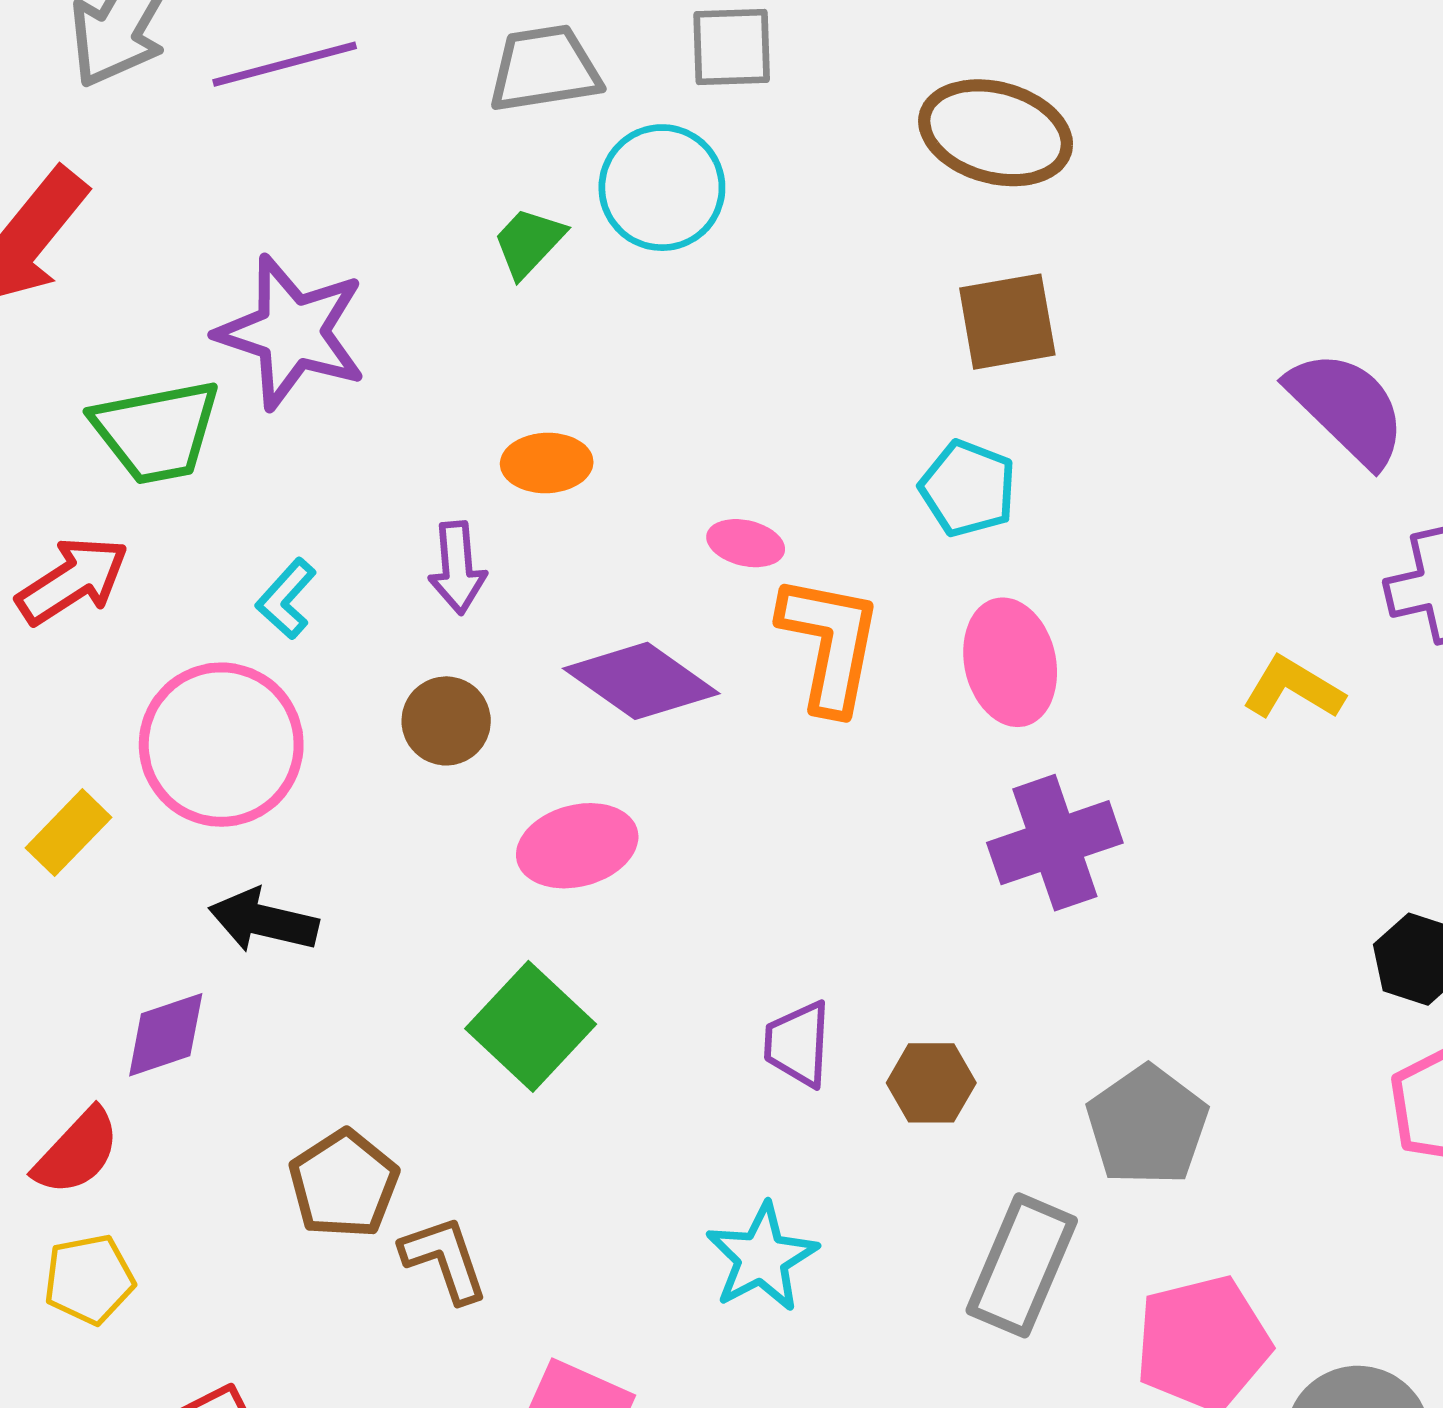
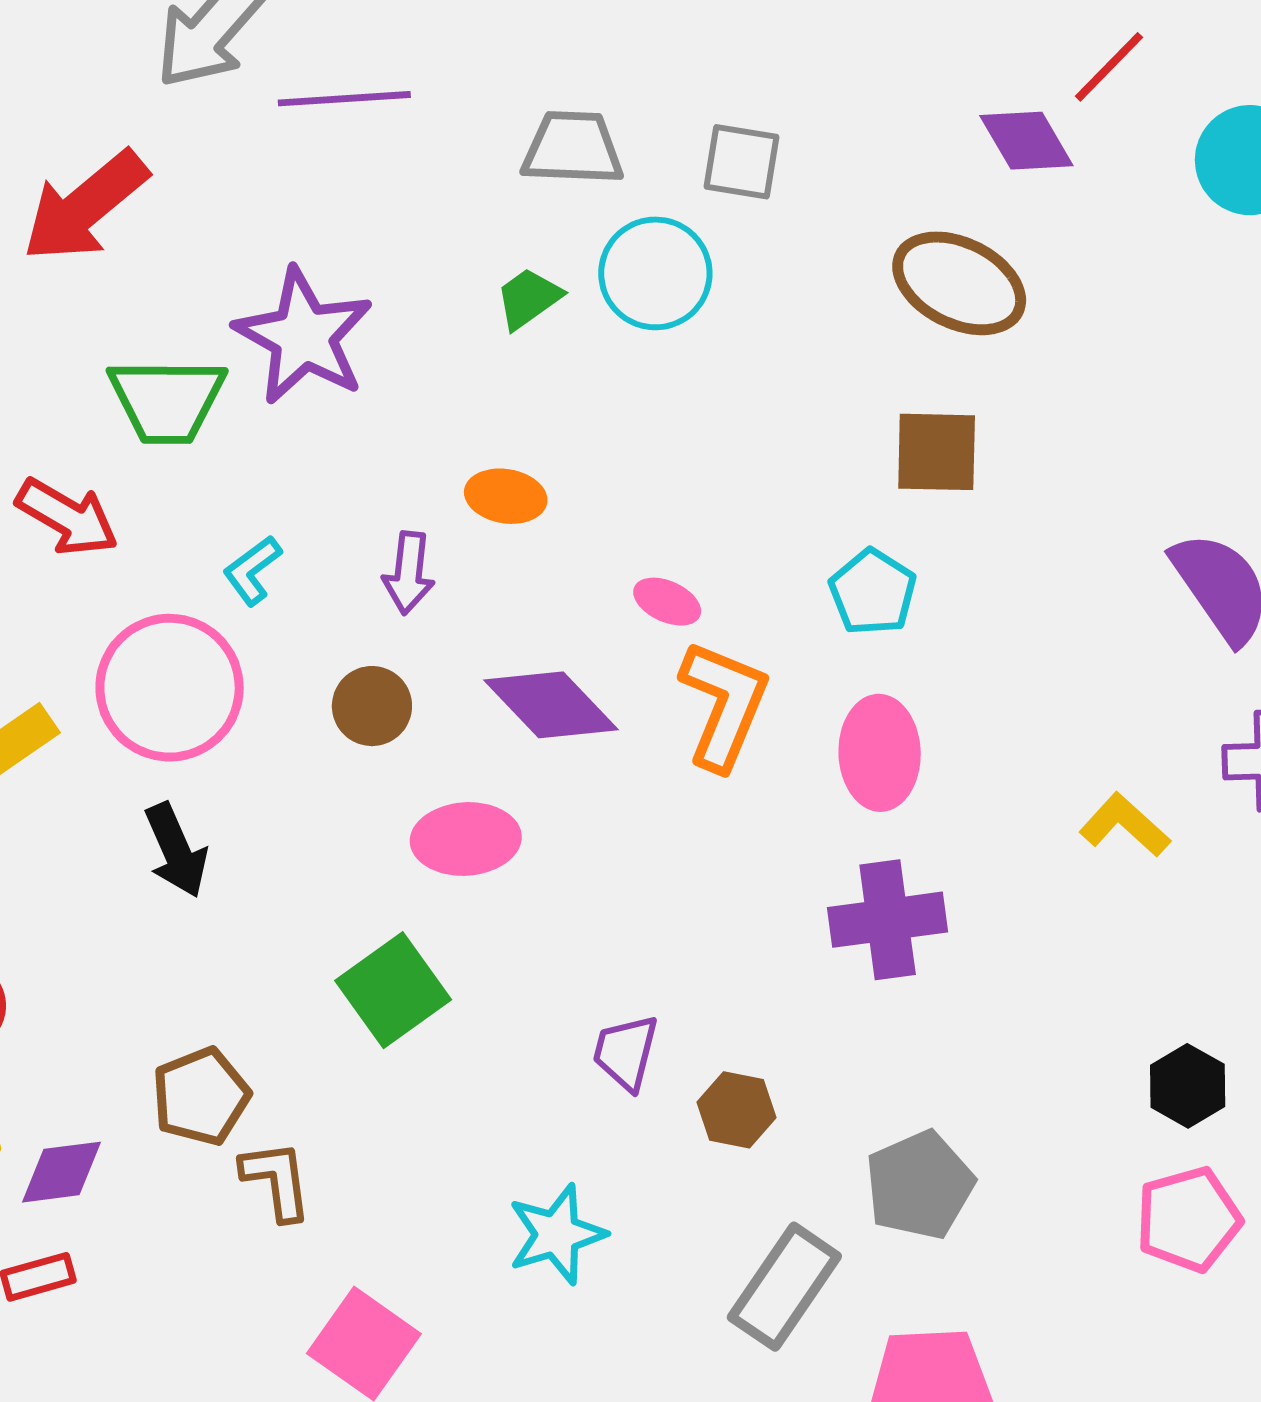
red arrow: (73, 581) -> (67, 517), turned 52
black arrow: (264, 921) -> (176, 850), turned -138
purple diamond: (166, 1035) -> (61, 1172), moved

